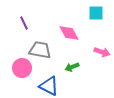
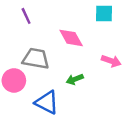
purple line: (24, 23) -> (26, 16), moved

